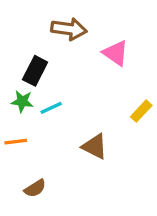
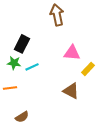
brown arrow: (69, 29) -> (57, 15), moved, turned -110
pink triangle: (116, 53) -> (72, 53), moved, turned -30
brown triangle: (95, 146) -> (71, 91), moved

